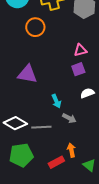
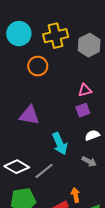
cyan arrow: (56, 101) -> (60, 144), size x1.5
gray arrow: (69, 118) -> (89, 161), moved
gray line: (41, 127) -> (44, 171), turned -36

